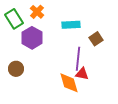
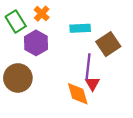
brown square: (96, 39) -> (108, 44), size x1.5
brown circle: (16, 69) -> (18, 78), size x1.6
red triangle: (82, 74) -> (92, 84), turned 48

